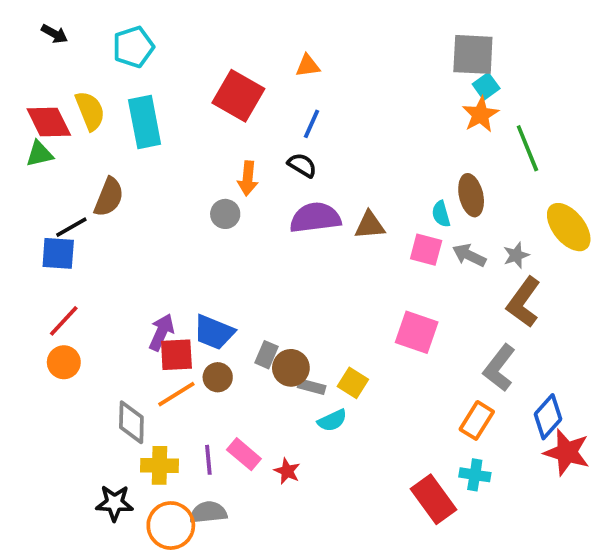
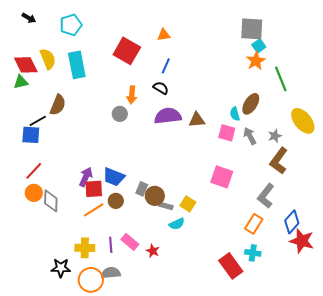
brown ellipse: (471, 195) -> (251, 104), turned 45
gray arrow: (469, 255) -> (250, 136), turned 36
gray diamond: (131, 422) -> (51, 201), moved

